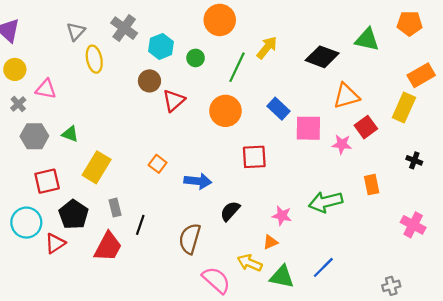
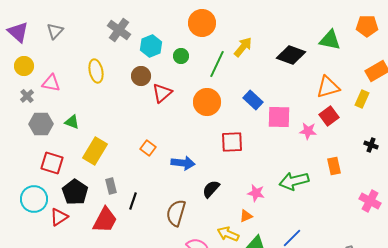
gray triangle: (76, 31) -> (55, 31), moved
yellow ellipse: (94, 59) -> (96, 71), moved
orange triangle: (346, 96) -> (328, 87), moved
yellow rectangle: (404, 107) -> (362, 99), size x0.7
red square: (47, 181) -> (52, 163), turned 30

